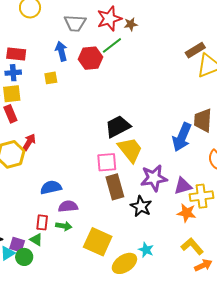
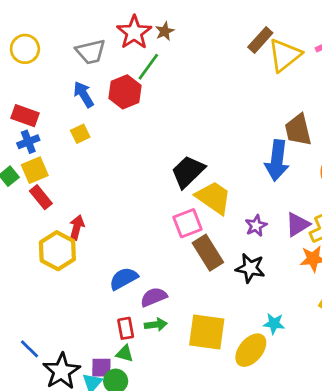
red rectangle: (16, 54) -> (25, 116), turned 30
purple star: (154, 178) -> (256, 226), size x0.6

